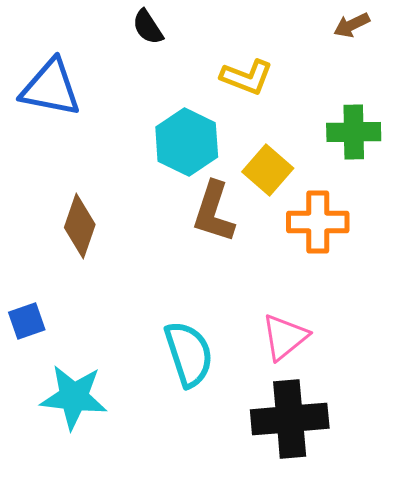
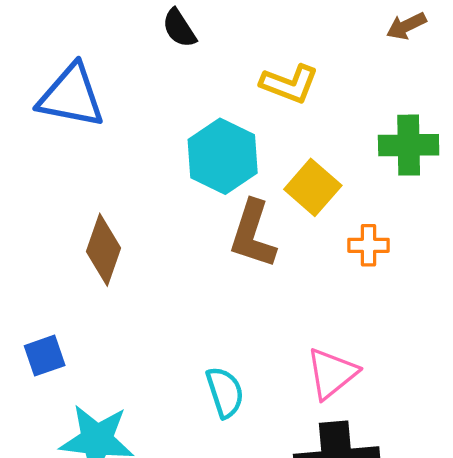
orange cross: (318, 222) -> (369, 245), size x0.6
cyan semicircle: (189, 354) -> (225, 392), size x0.7

